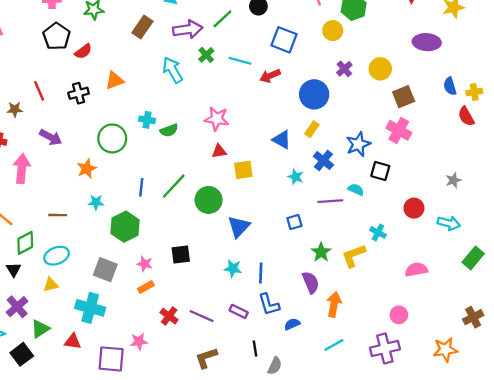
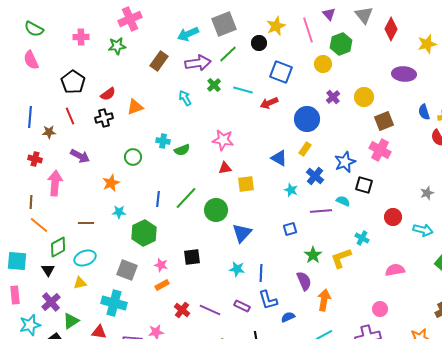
black pentagon: (57, 36) -> (73, 82), moved
red semicircle: (83, 51) -> (108, 94), moved
cyan arrow: (173, 70) -> (185, 98), size x0.7
green circle: (112, 138) -> (133, 157), size x0.7

